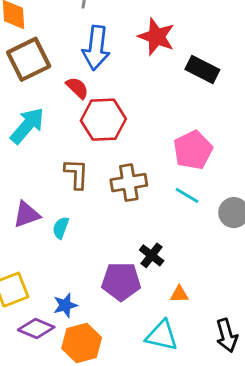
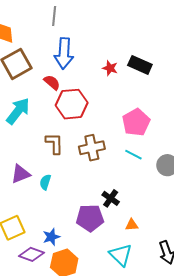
red star: (156, 37) -> (110, 68), moved, size x0.6
cyan triangle: (162, 336) -> (121, 255), turned 35

